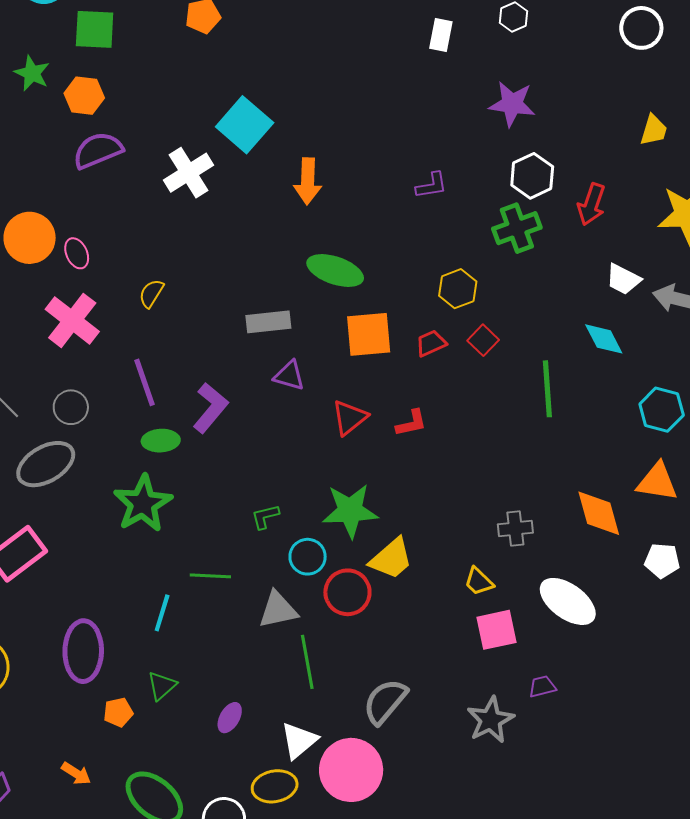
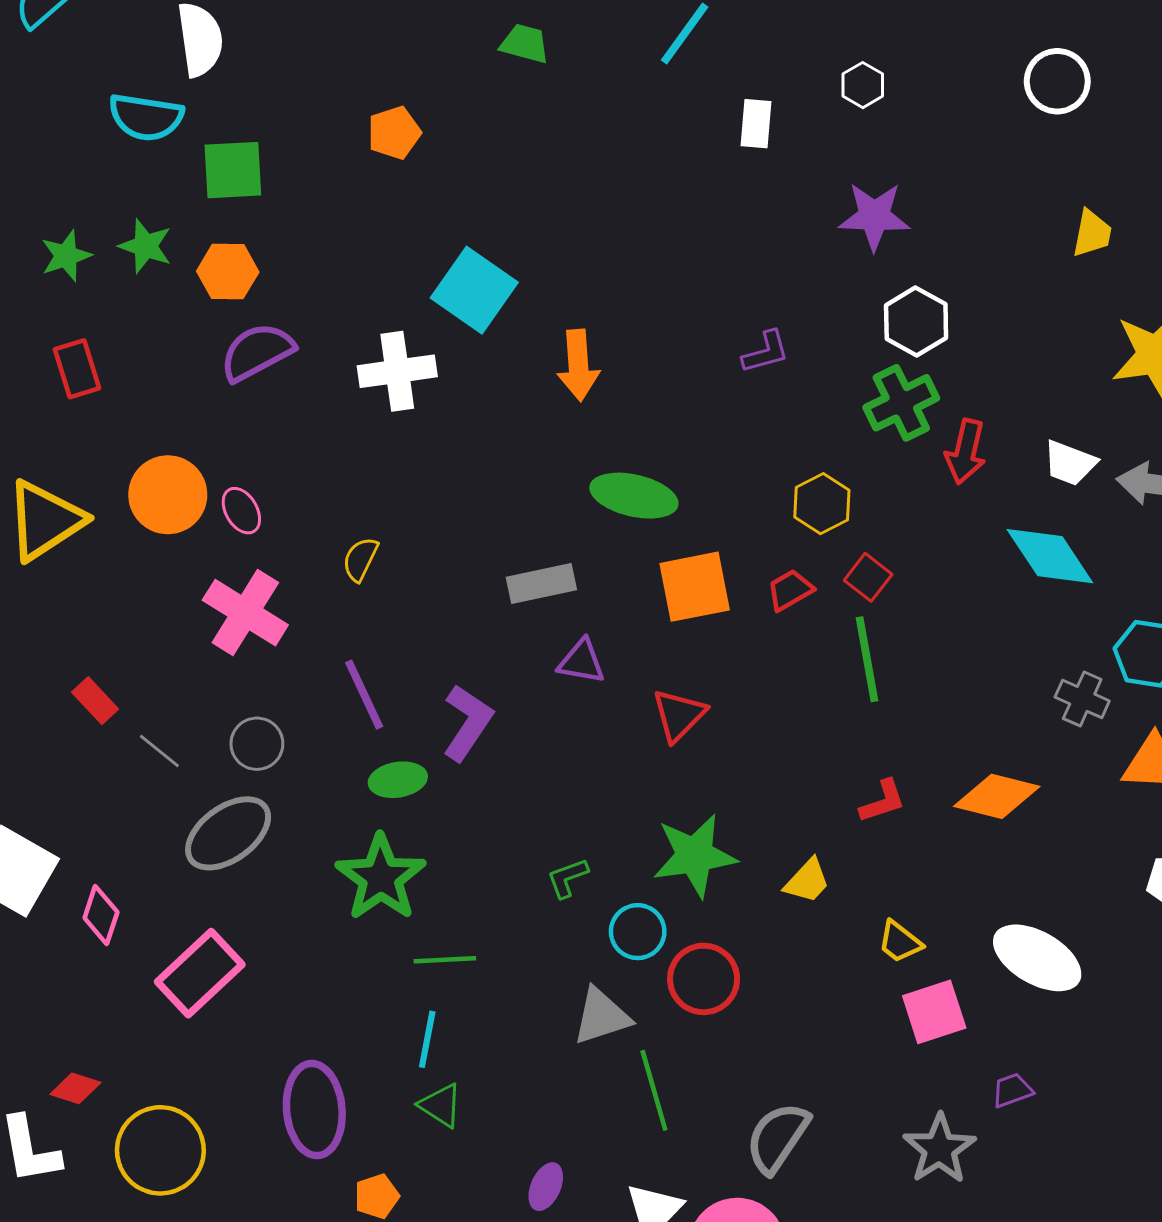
white cross: (189, 173) -> (397, 371), turned 30
red arrow: (591, 204) -> (966, 452), moved
cyan diamond: (604, 339) -> (1050, 556), size x1.4
green line: (547, 389) -> (867, 659), moved
red L-shape: (411, 423) -> (883, 801), moved
orange diamond: (599, 513) -> (997, 796), moved, turned -54
gray cross: (515, 528) -> (1082, 699), moved, turned 36
yellow trapezoid: (391, 559) -> (807, 881), moved, size x0.7
green line: (210, 576) -> (445, 960), moved
green triangle: (162, 686) -> (441, 1105), moved, turned -40

